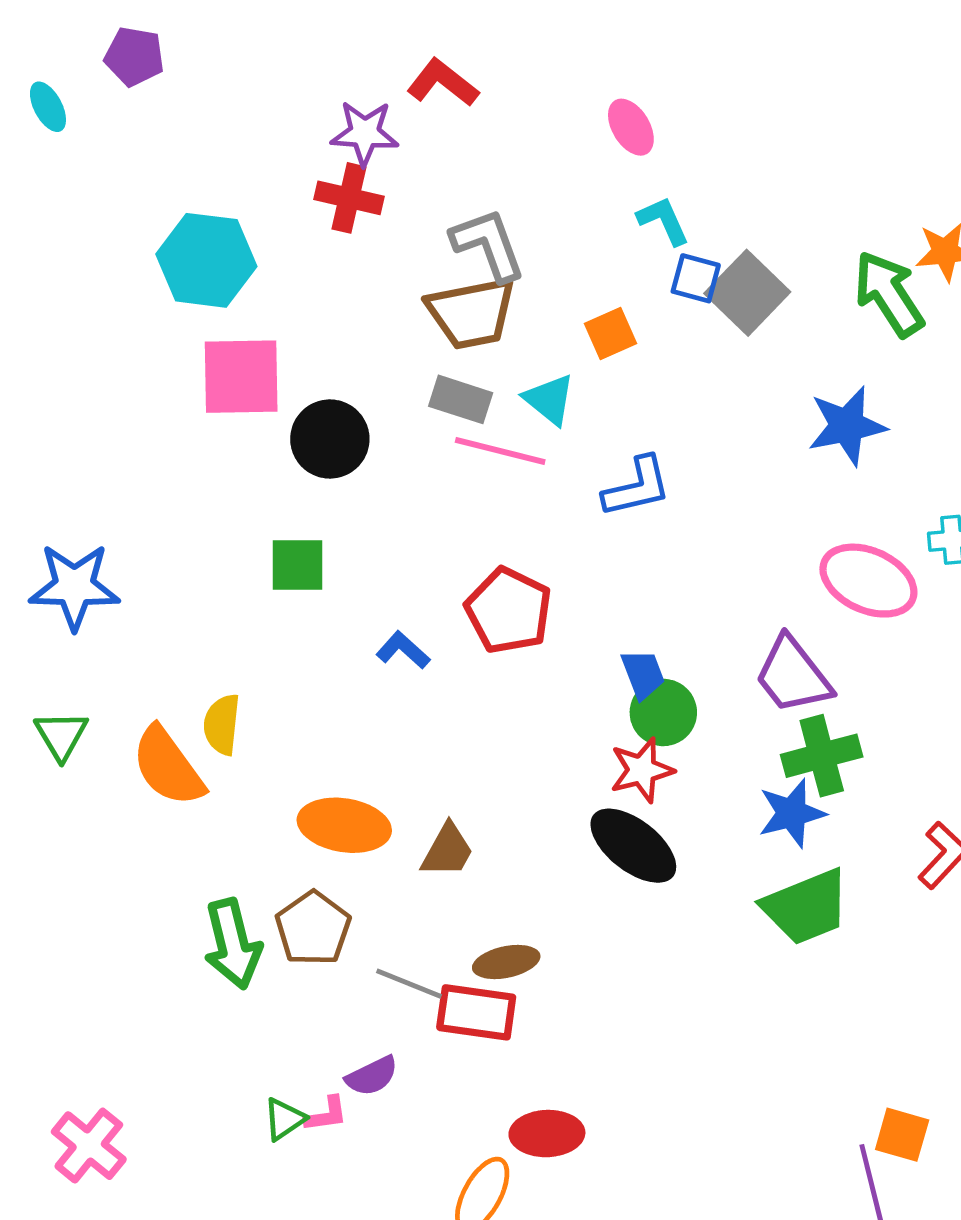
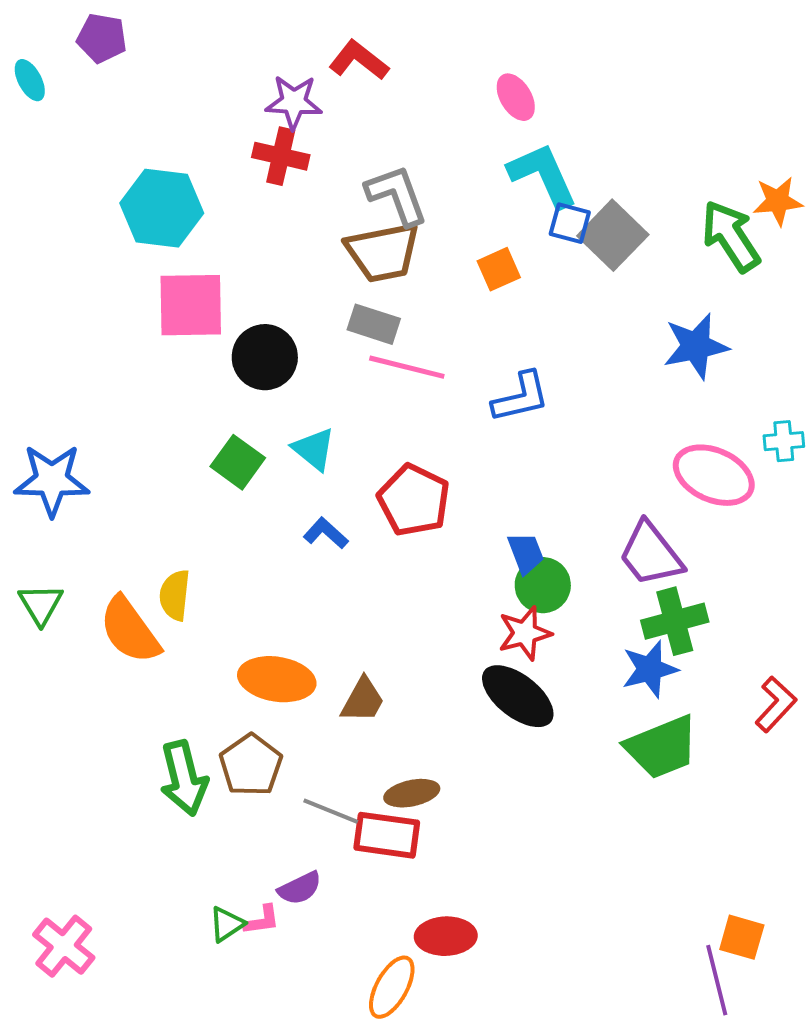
cyan L-shape: (663, 221) -> (543, 175), size x1.6
cyan triangle: (549, 399) -> (314, 449), moved
green square: (297, 565) -> (238, 462), turned 36

